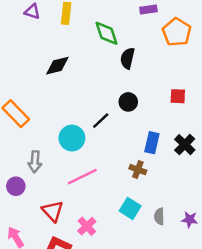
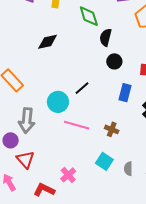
black circle: (128, 102) -> (114, 61), moved
blue rectangle: (152, 143) -> (125, 93), moved
gray arrow: (35, 162) -> (27, 121), size x1.4
pink line: (82, 177) -> (77, 125), moved, turned 40
red triangle: (53, 211) -> (25, 160), moved

